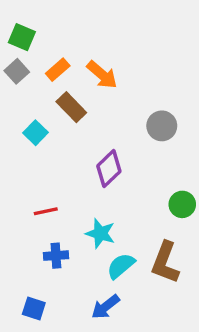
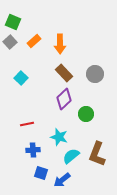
orange arrow: (102, 75) -> (60, 44), turned 48
brown rectangle: (71, 107) -> (64, 73), moved
green circle: (182, 204) -> (86, 114), moved
blue square: (34, 308) -> (41, 173), moved

